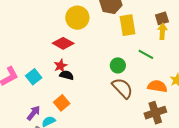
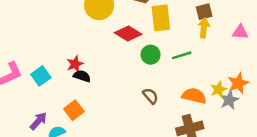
red diamond: (63, 43) -> (128, 34), moved
green line: (146, 54) -> (182, 55), turned -49
green circle: (118, 65) -> (151, 55), moved
brown semicircle: (122, 88) -> (150, 96), size x0.6

